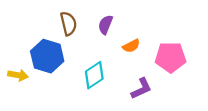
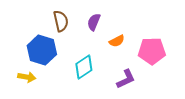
yellow arrow: (18, 75) -> (27, 77), moved

